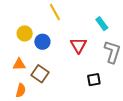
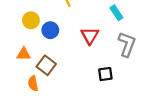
orange semicircle: (21, 90) -> (33, 83), moved, turned 152

